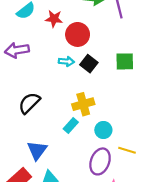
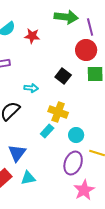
red circle: (78, 34) -> (86, 50), moved
cyan arrow: (66, 61) -> (31, 88), moved
yellow cross: (83, 104) -> (58, 112), turned 36

